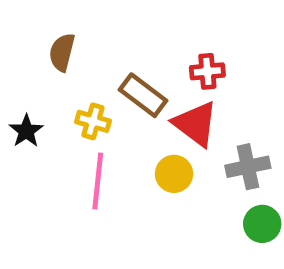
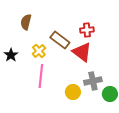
yellow cross: (93, 121) -> (39, 51), turned 32
gray cross: (248, 167) -> (93, 81), moved
yellow circle: (174, 174) -> (73, 92), moved

